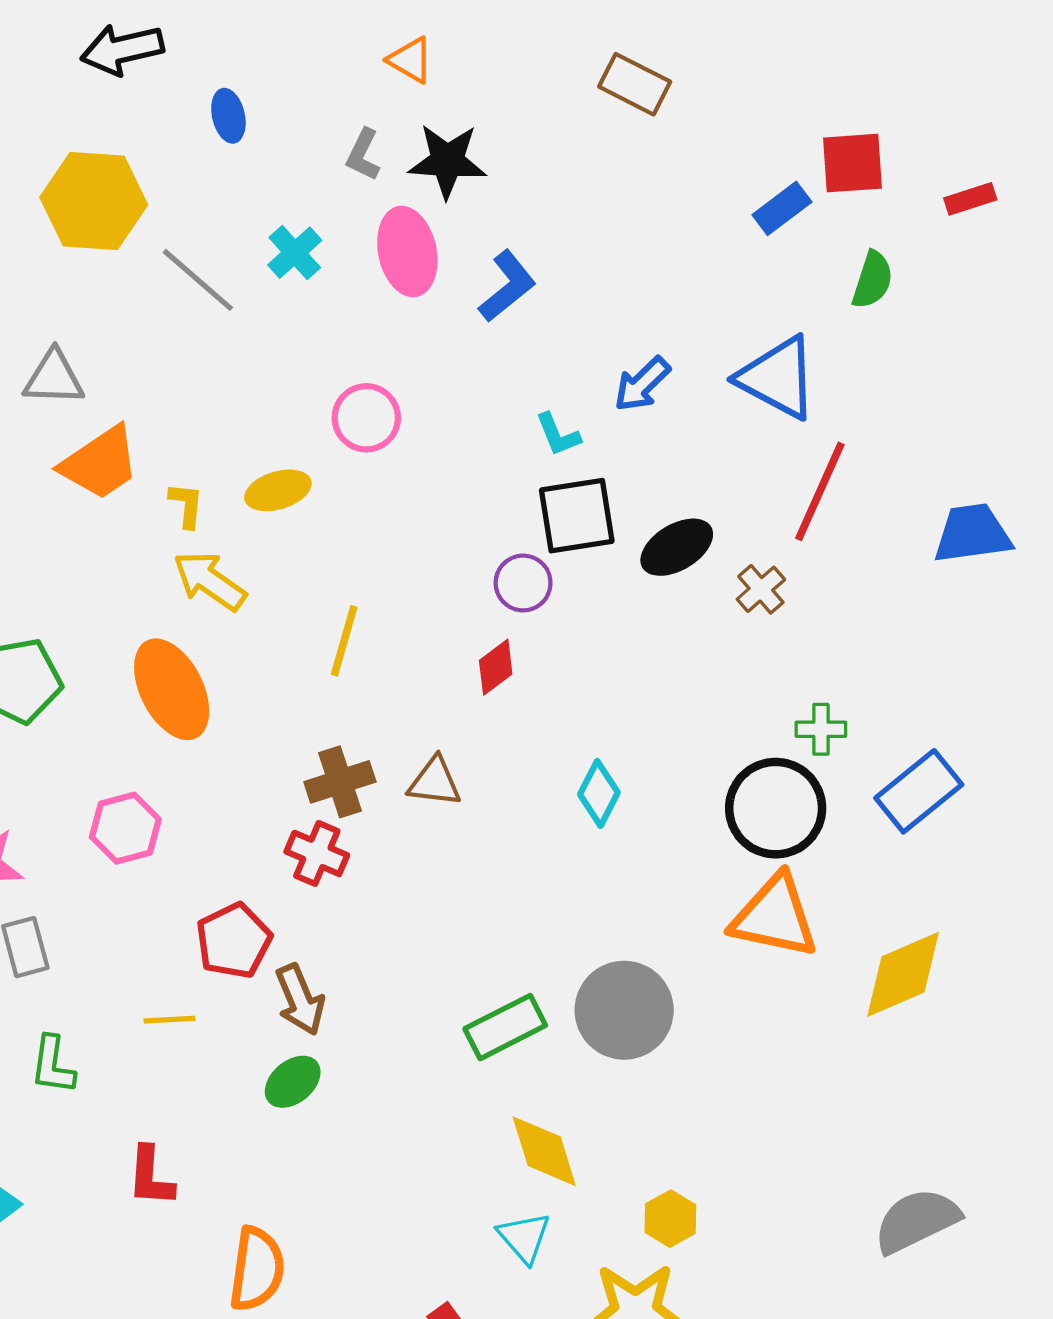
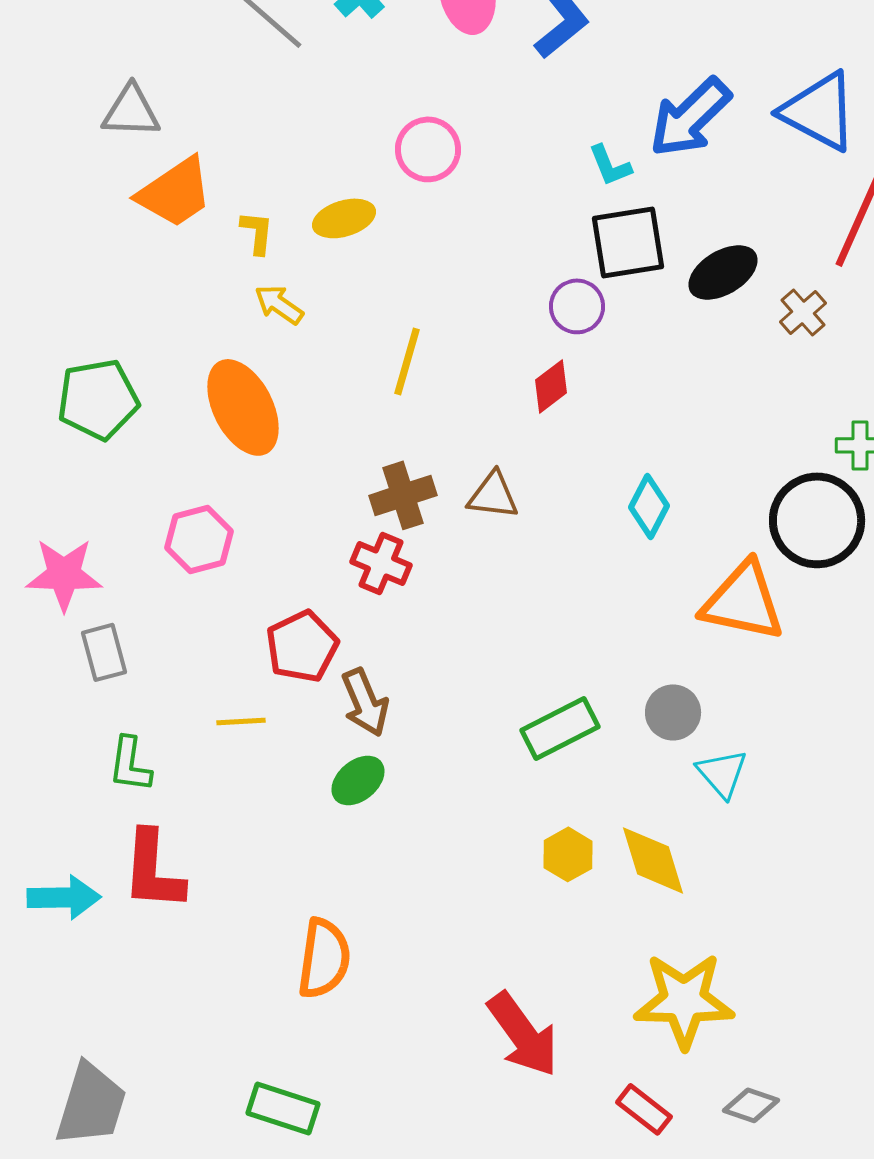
blue arrow: (642, 384) -> (690, 117), size x1.5
yellow arrow: (210, 581) -> (279, 304), size x0.7
orange triangle: (775, 917) -> (743, 601), moved
gray circle: (624, 1010) -> (673, 712), size x0.6
yellow diamond: (544, 1151) -> (653, 860), moved
red L-shape: (151, 1176) -> (153, 870), moved, size x1.4
yellow hexagon: (670, 1219) -> (568, 854), moved
cyan triangle: (524, 1238) -> (722, 773), moved

